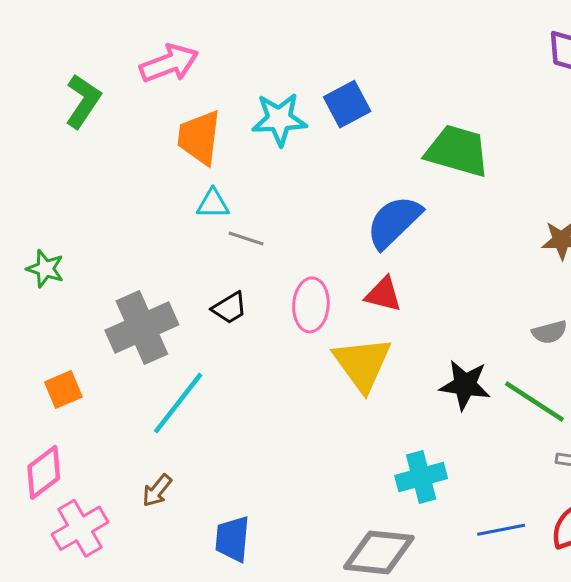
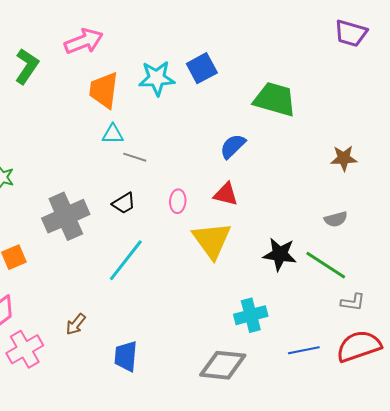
blue semicircle: (394, 222) -> (233, 146), size x0.7
pink ellipse: (311, 305) -> (178, 201), size x0.7
cyan line: (178, 403) -> (126, 260), moved

